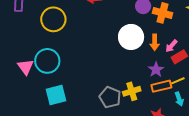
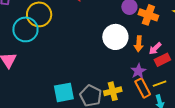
cyan circle: (47, 61) -> (25, 29), moved
orange rectangle: (161, 86) -> (143, 88), turned 72
cyan square: (56, 95) -> (64, 92), moved

